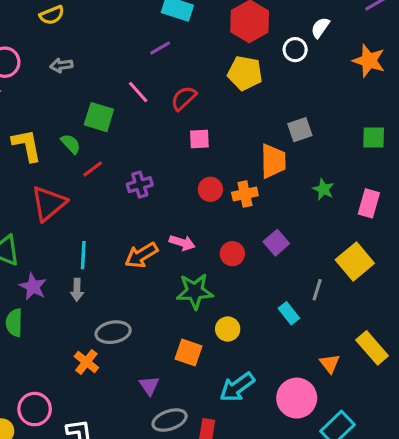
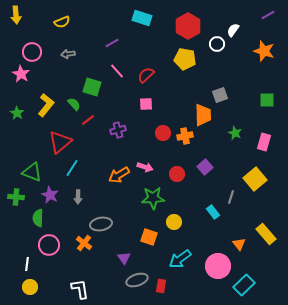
purple line: (160, 48) -> (112, 43), moved
pink square: (199, 139) -> (146, 104), moved
yellow L-shape: (27, 145) -> (46, 105), turned 50
cyan line: (83, 255) -> (72, 168), moved, turned 30
pink circle: (35, 409) -> (49, 245), moved

